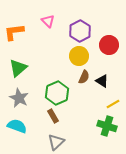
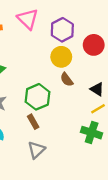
pink triangle: (48, 21) -> (28, 19), size x1.5
brown semicircle: (84, 77) -> (67, 80), turned 120
black triangle: (102, 81) -> (97, 89), moved

